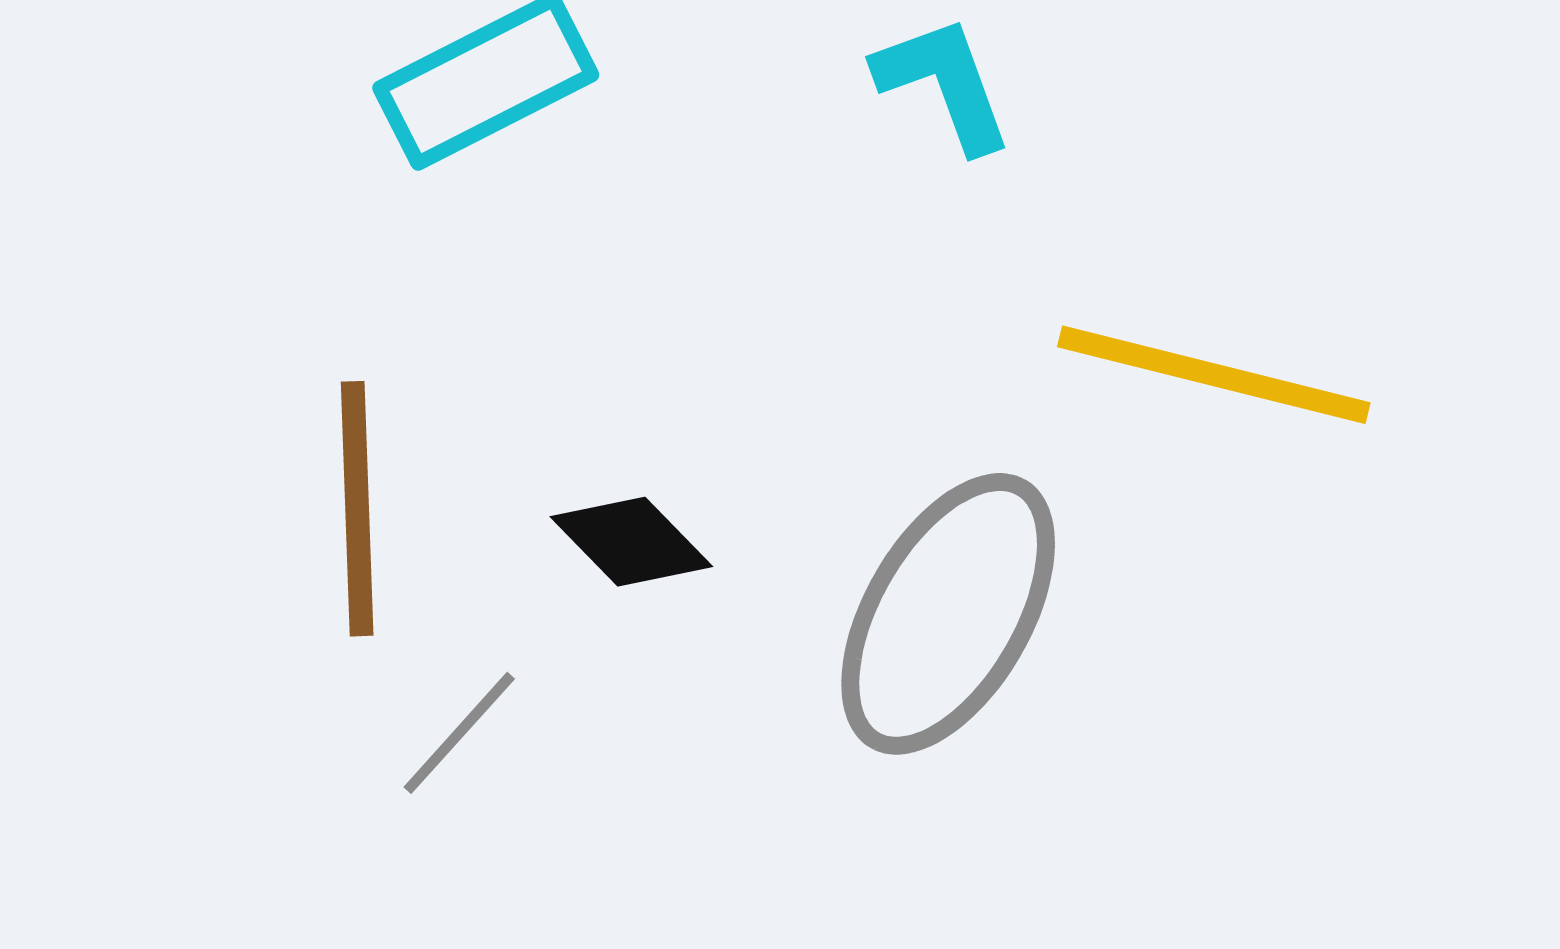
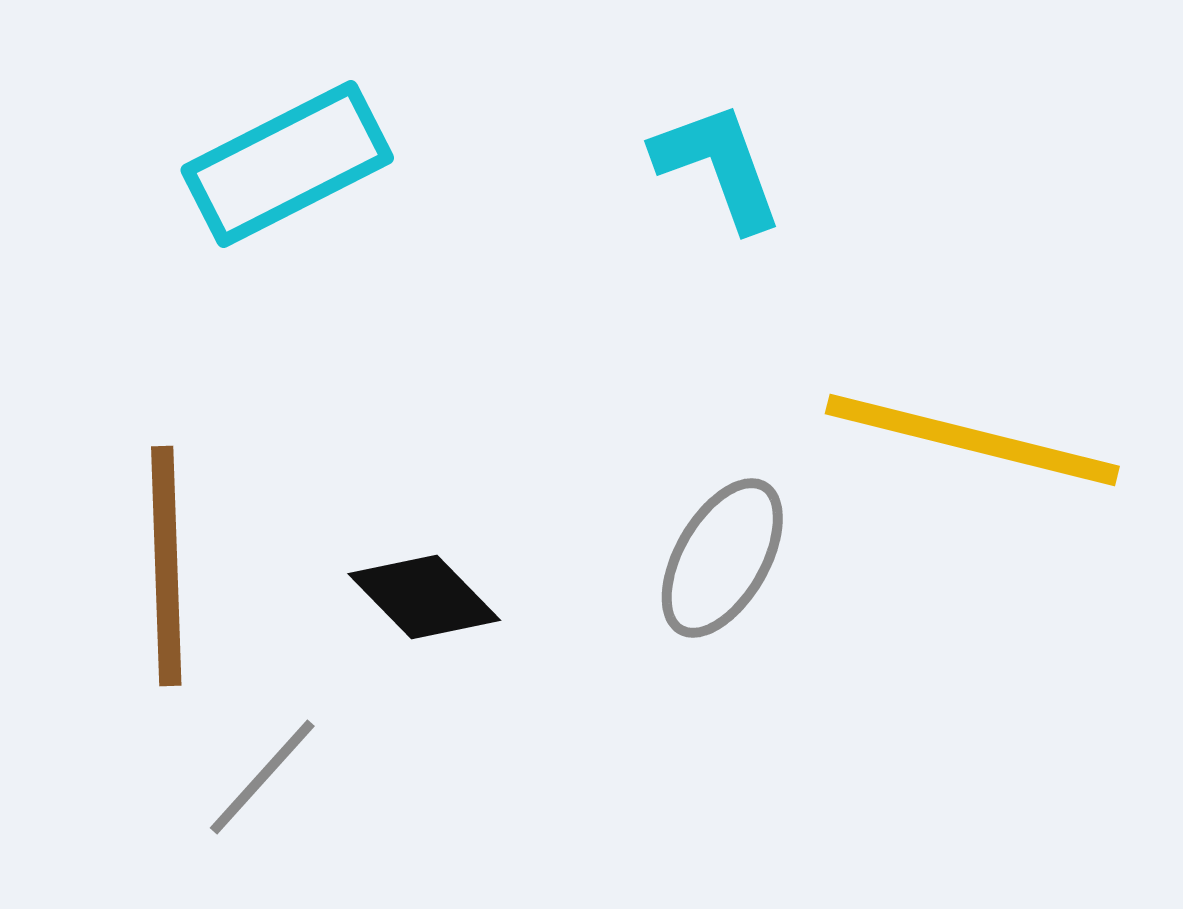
gray ellipse: (948, 614) -> (722, 558), moved, size x0.6

